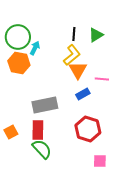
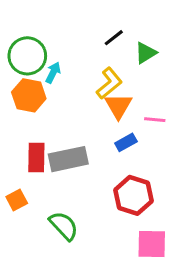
black line: (74, 34) -> (114, 38), moved, turned 48
red rectangle: (38, 130) -> (36, 158), moved
pink square: (100, 161) -> (152, 244), size x1.5

